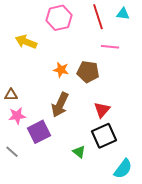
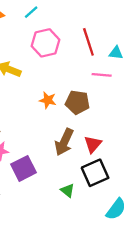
cyan triangle: (123, 14) -> (116, 53), moved
brown arrow: (60, 105) -> (64, 142), moved

